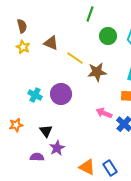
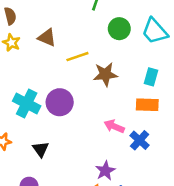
yellow line: (75, 58) -> (77, 57), turned -54
cyan cross: (35, 95) -> (27, 104), size x1.5
purple star: (57, 148) -> (105, 171), moved

